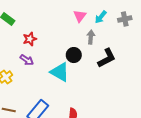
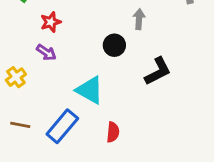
black L-shape: (107, 58) -> (158, 71), moved
cyan triangle: (60, 72) -> (90, 90), moved

